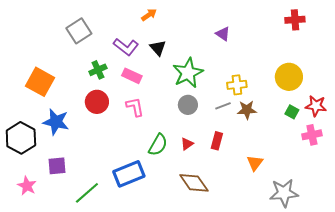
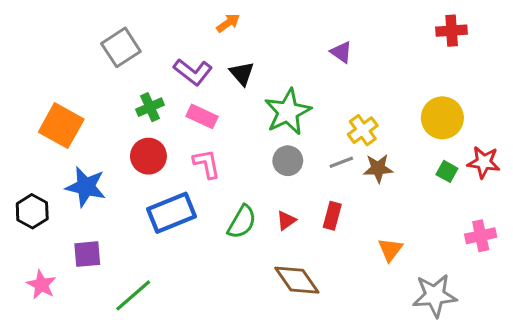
yellow cross: (237, 85) -> (363, 130), turned -30
pink cross: (312, 135) -> (481, 236), moved
black hexagon: (21, 138) -> (32, 211), size x0.7
blue rectangle: (129, 174) -> (171, 213), moved

